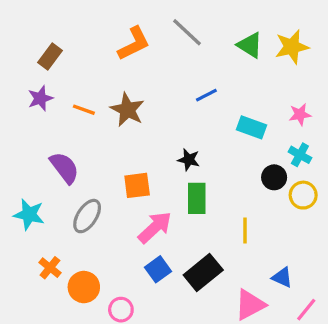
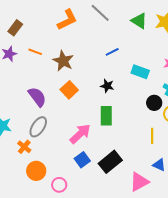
orange line: (84, 110) -> (35, 52), moved
black star: (189, 160) -> (107, 86), moved
purple semicircle: (64, 168) -> (37, 97), moved
orange square: (137, 185) -> (69, 90), moved, turned -36
yellow line: (245, 231) -> (152, 136), moved
orange cross: (50, 268) -> (24, 147), moved

